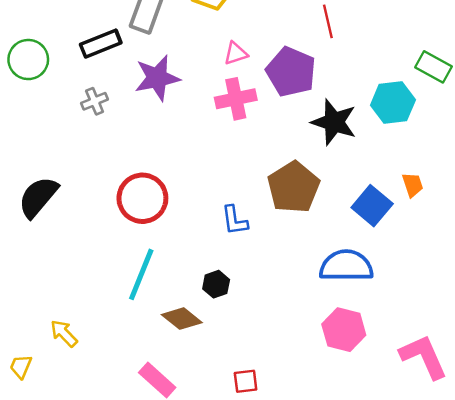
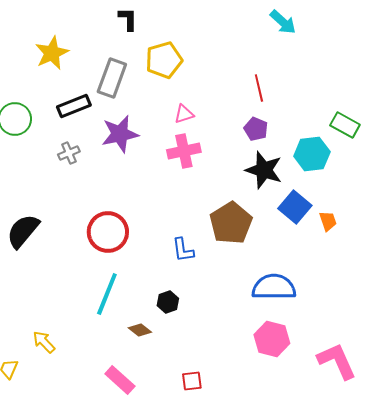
purple pentagon: (291, 72) -> (256, 129), moved, size x0.6
blue square: (372, 206) -> (295, 207), moved
brown diamond: (182, 319) -> (140, 330), size x0.7

